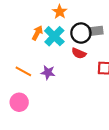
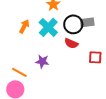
orange arrow: (37, 33) -> (24, 26), moved
orange line: (23, 71) -> (19, 72), moved

